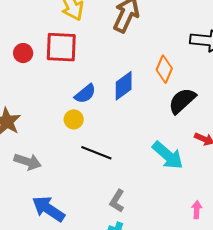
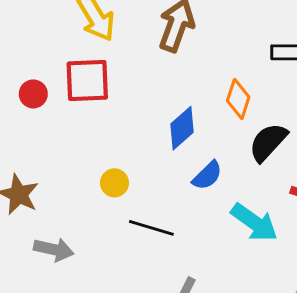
blue semicircle: (85, 94) -> (207, 176), moved

